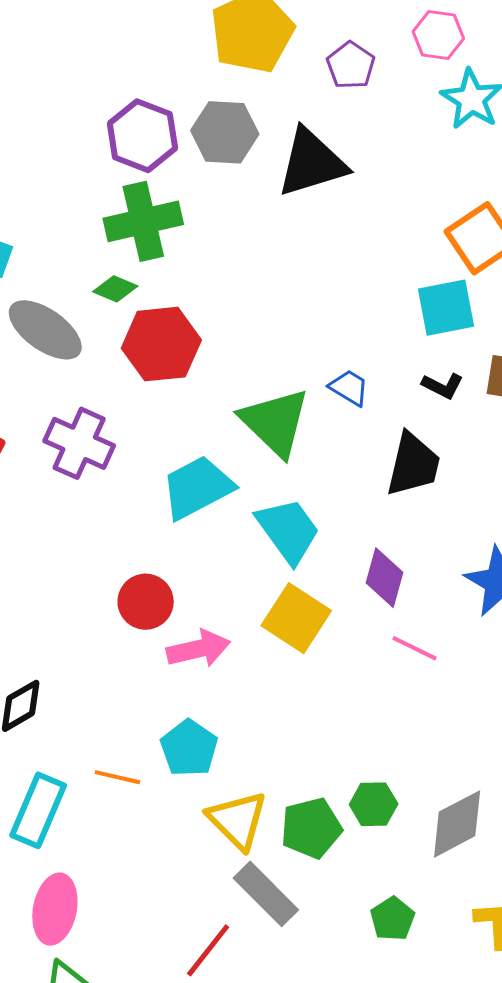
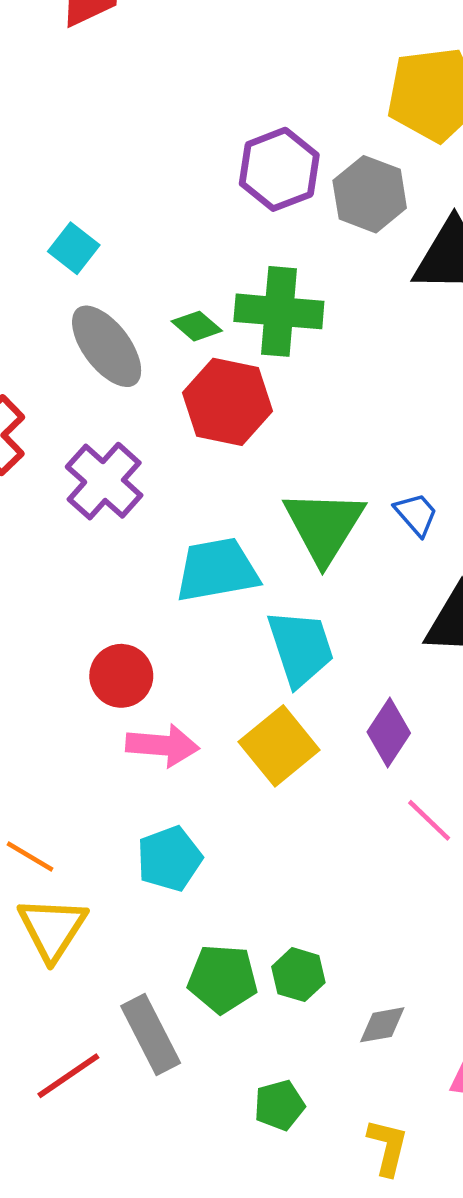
green cross: (143, 221) -> (279, 311), moved
pink line: (414, 648) -> (429, 820), moved
cyan pentagon: (189, 748) -> (169, 859), moved
yellow triangle: (237, 820) -> (52, 929), moved
gray diamond: (457, 824) -> (382, 1025), size x0.6

